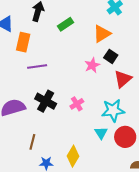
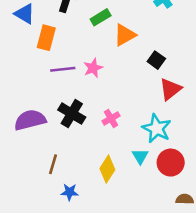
orange triangle: (102, 34) -> (125, 35), moved
pink star: (92, 65) -> (93, 68), moved
cyan star: (113, 110) -> (157, 128), turned 30
yellow diamond: (73, 156) -> (107, 169), moved

